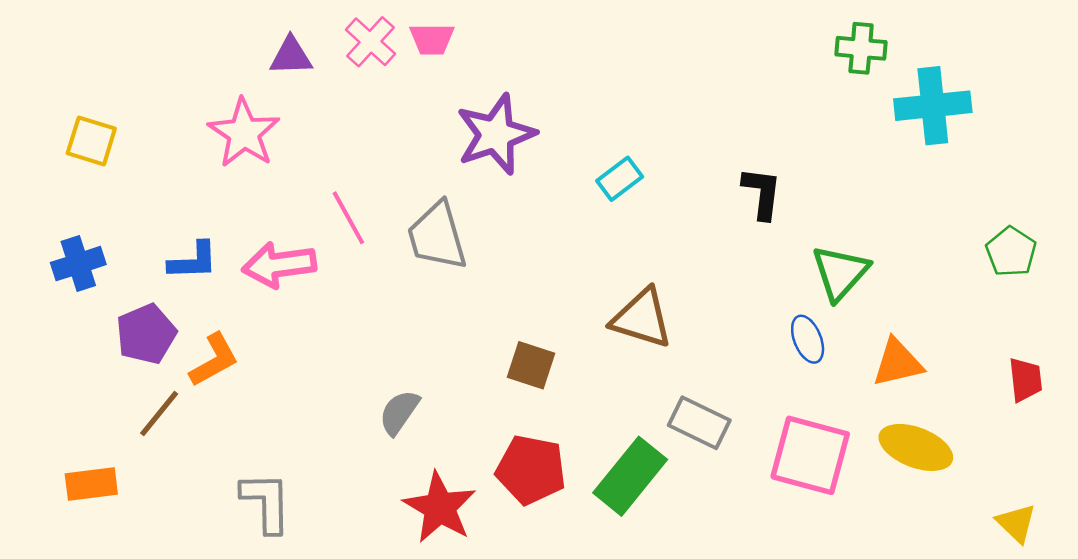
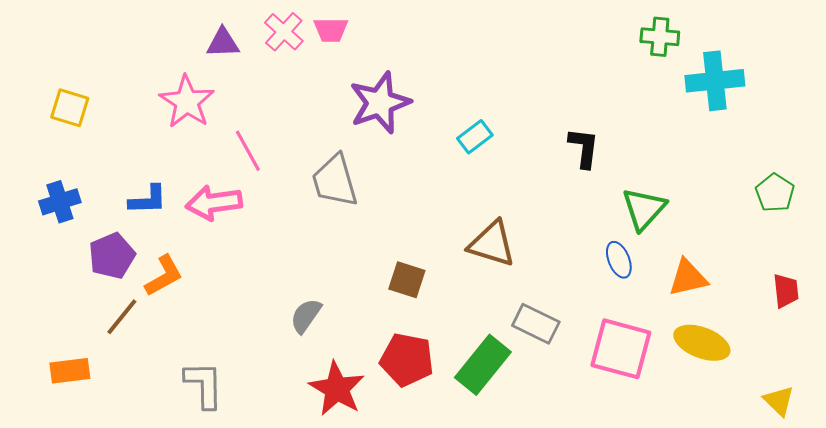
pink line: (348, 218) -> (248, 151), moved

